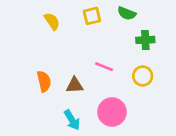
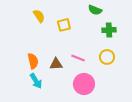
yellow square: (92, 16) -> (64, 25), moved
pink line: (104, 67) -> (78, 58), moved
cyan arrow: (72, 120) -> (36, 81), moved

